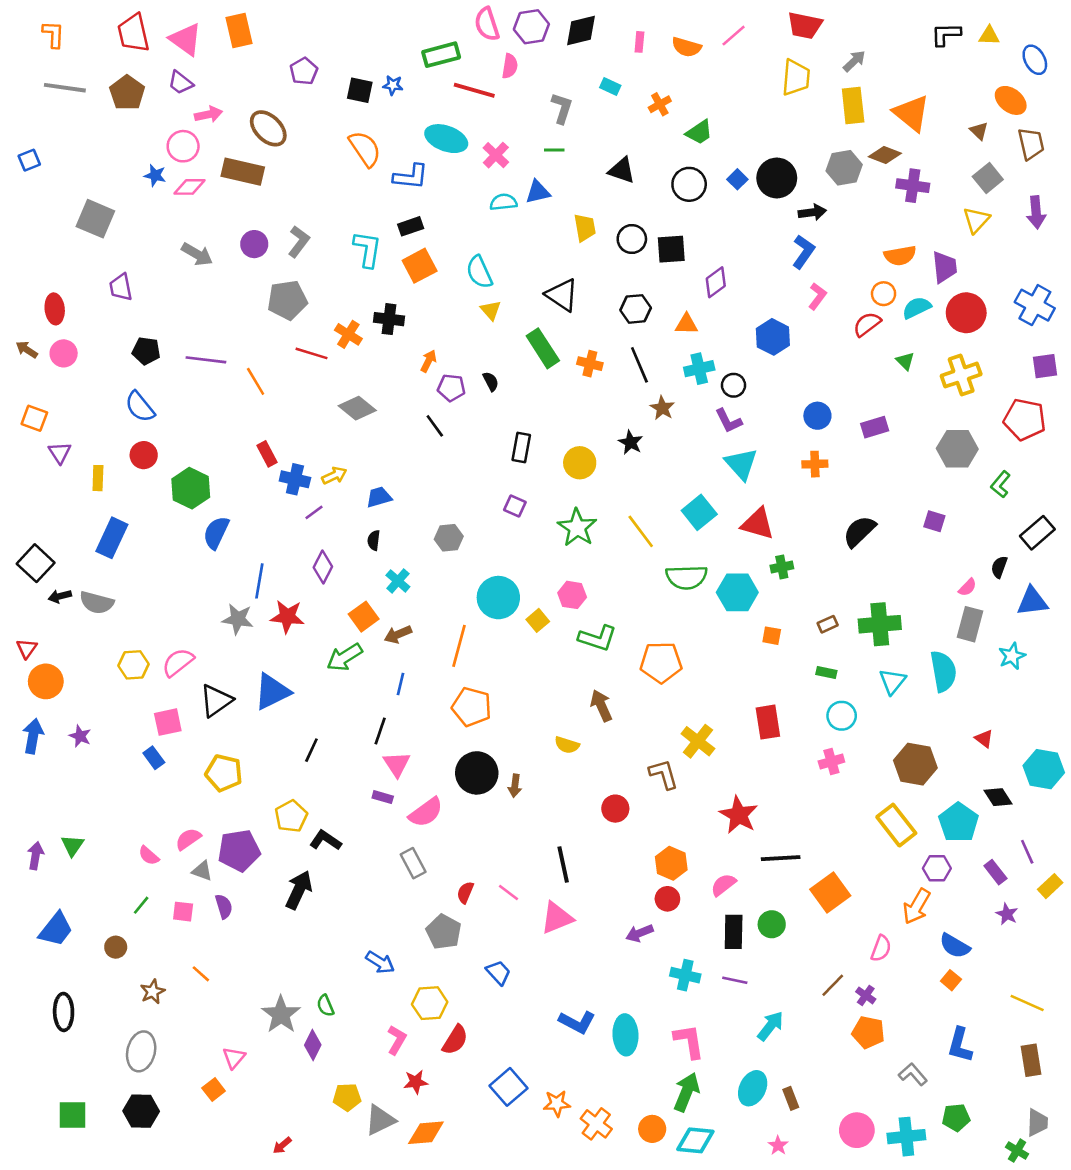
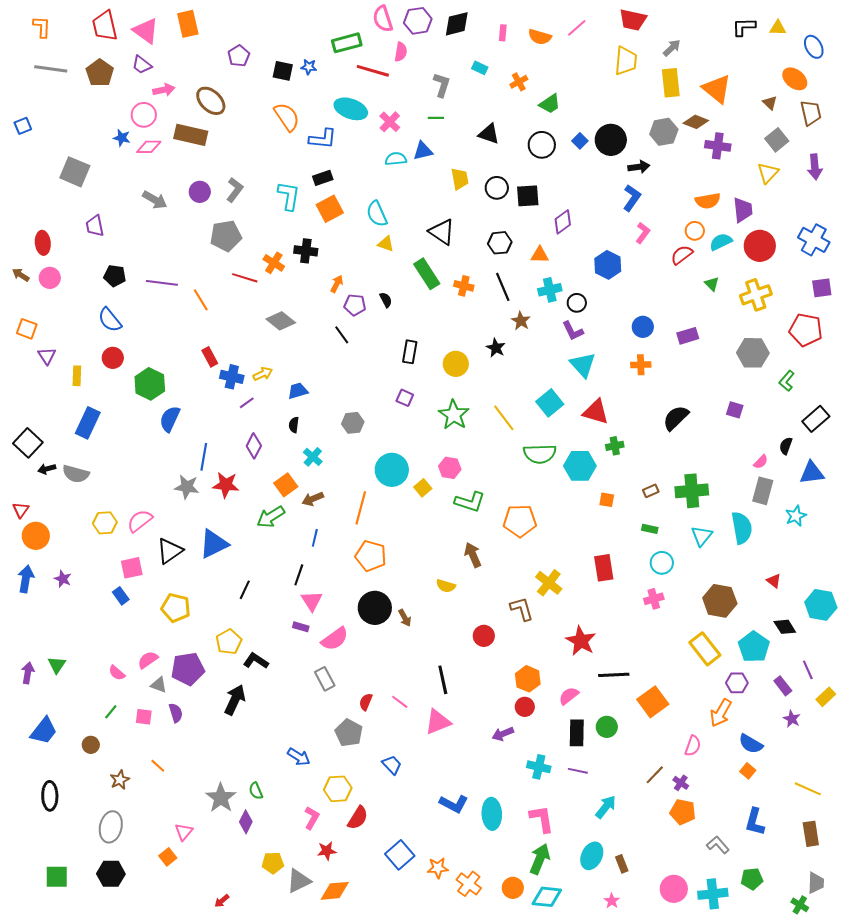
yellow triangle: (491, 310) -> (386, 244), turned -30
brown arrow: (515, 786) -> (405, 618), turned -36

